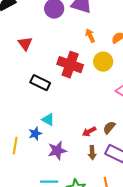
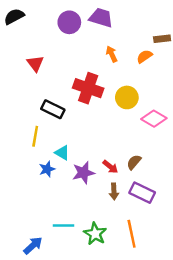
yellow circle: (103, 62) -> (127, 97), moved
red arrow: (89, 132) -> (110, 167), turned -112
yellow line: (15, 146) -> (35, 136), moved
purple star: (57, 151) -> (83, 173), moved

